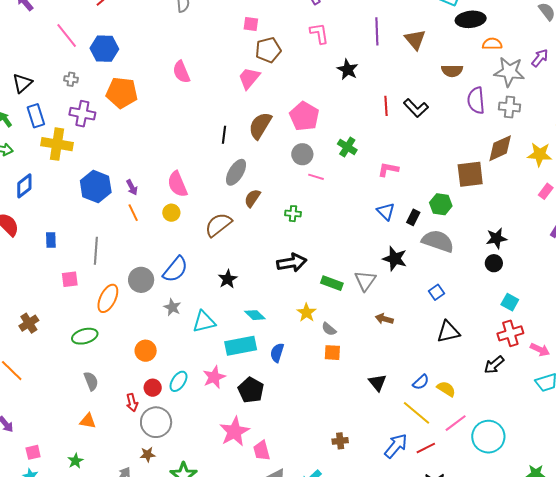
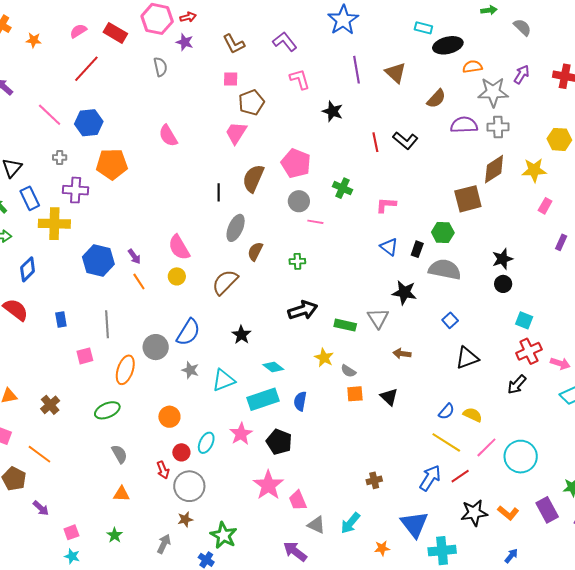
brown semicircle: (452, 71) -> (436, 99), turned -40
purple semicircle: (476, 100) -> (464, 125), turned 100
black triangle: (377, 383) -> (389, 397), moved

